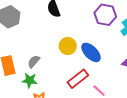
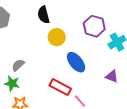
yellow circle: (68, 46) -> (57, 37), moved
red rectangle: (78, 79) -> (60, 87), turned 60

